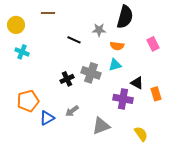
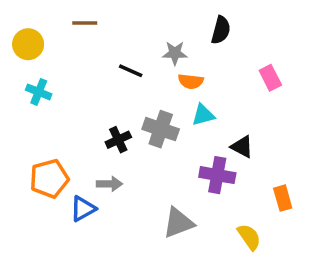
black semicircle: (125, 17) -> (221, 30), size x0.7
orange semicircle: (117, 46) -> (191, 81), moved
orange rectangle: (156, 94) -> (283, 198), moved
gray arrow: (72, 111) -> (109, 184), moved, turned -144

